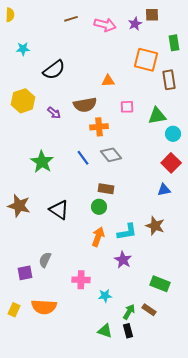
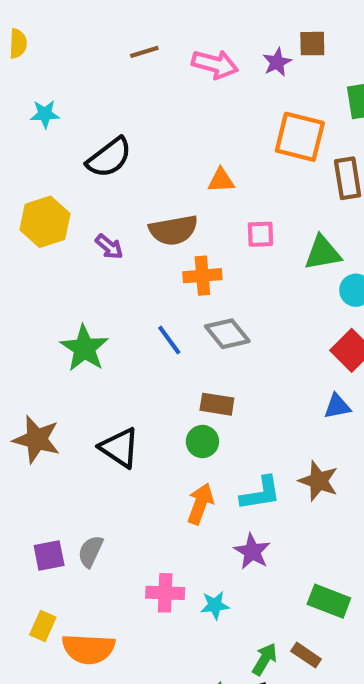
purple square: (25, 273) -> (49, 556), moved
cyan star: (105, 296) -> (215, 605), moved
yellow rectangle: (14, 310) -> (43, 626), moved

